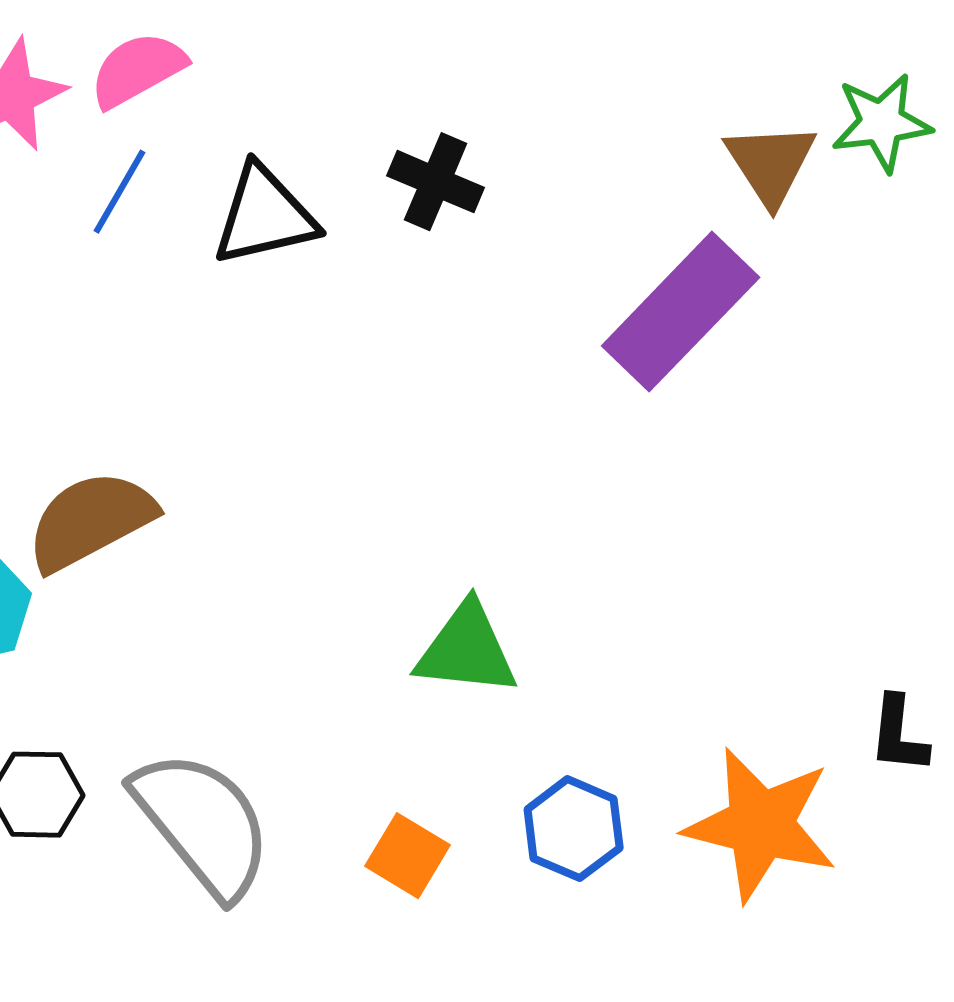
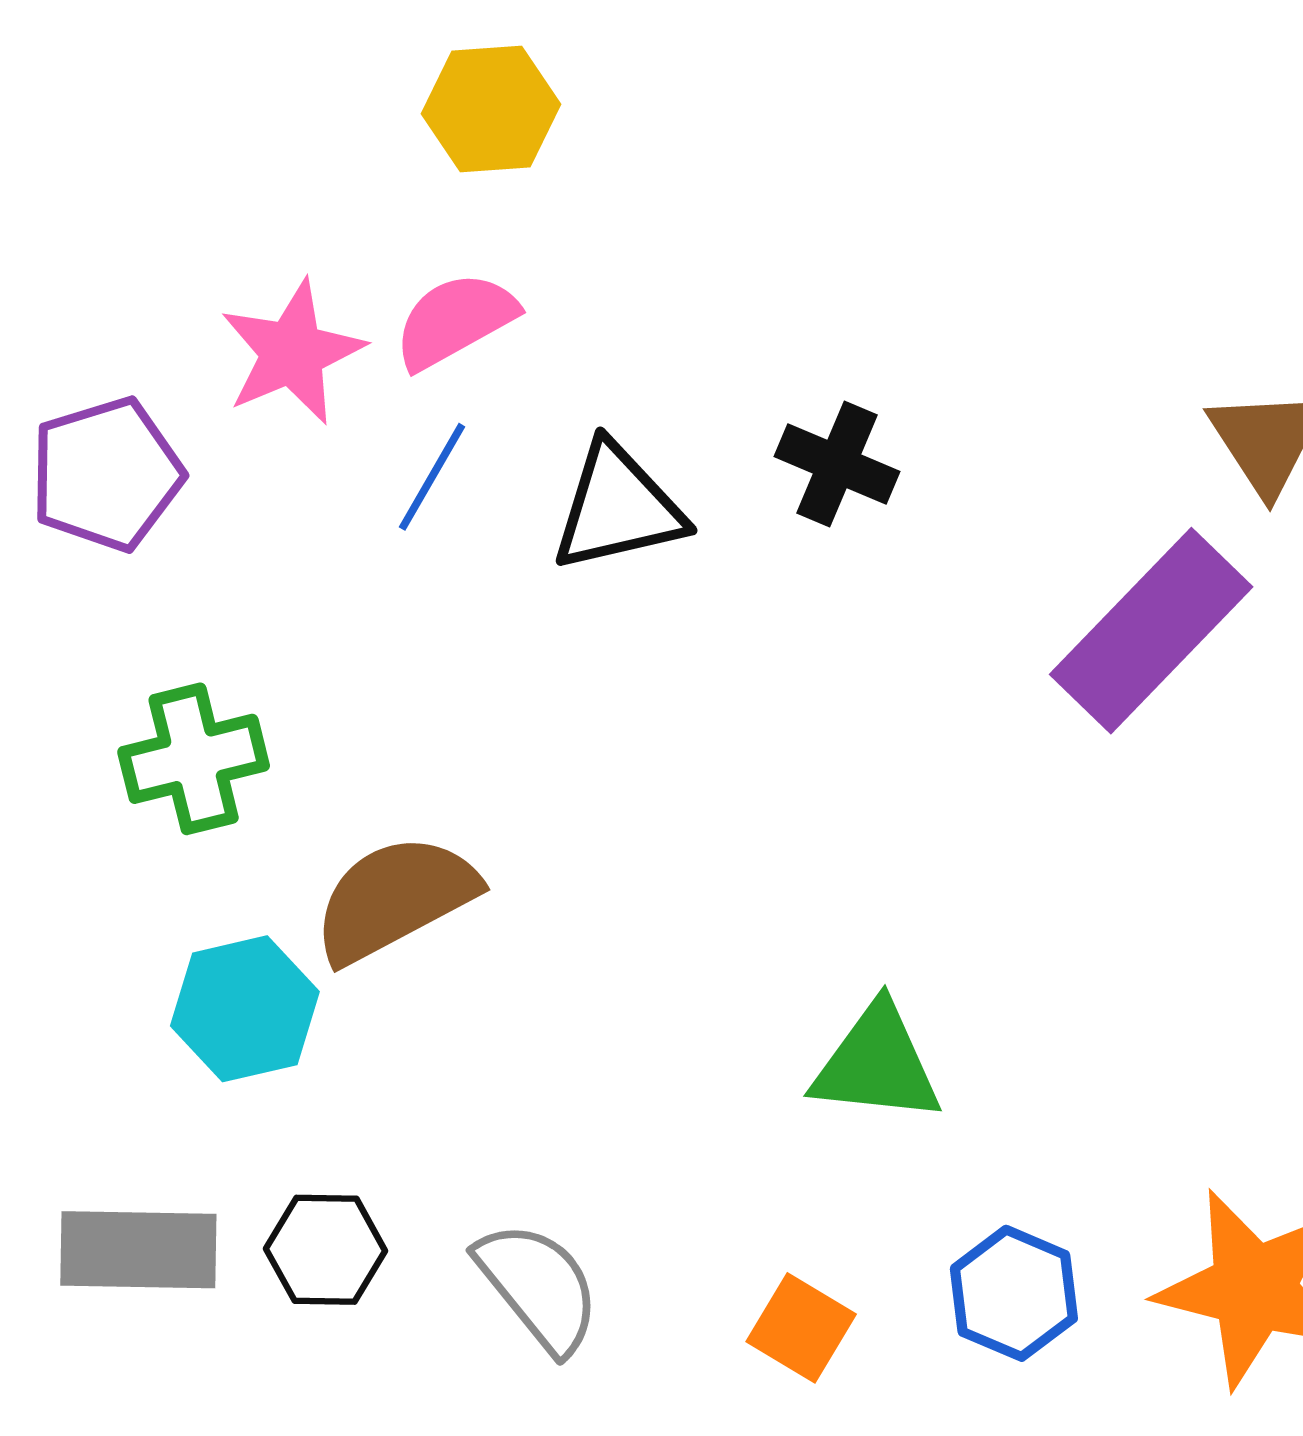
gray semicircle: (203, 824) -> (538, 1287), size x0.7

